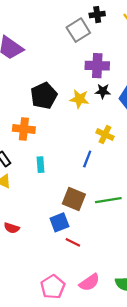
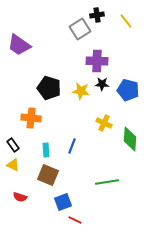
black pentagon: (44, 96) -> (49, 88), turned -30
blue line: (87, 159) -> (72, 146), moved
brown square: (74, 199) -> (48, 175), moved
red semicircle: (12, 228) -> (20, 197), moved

